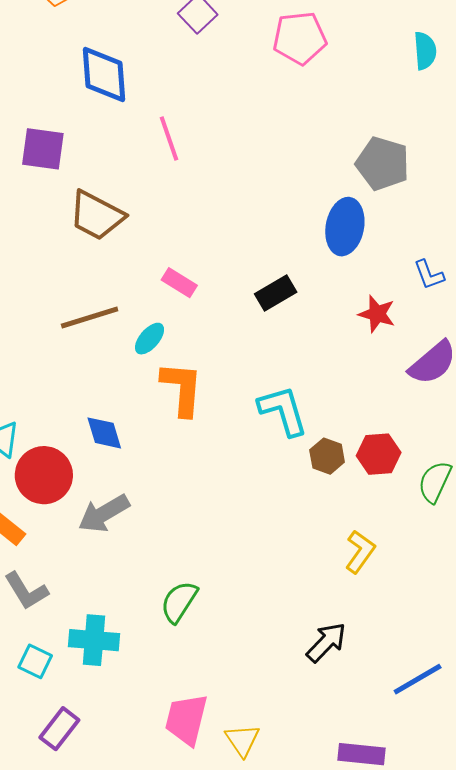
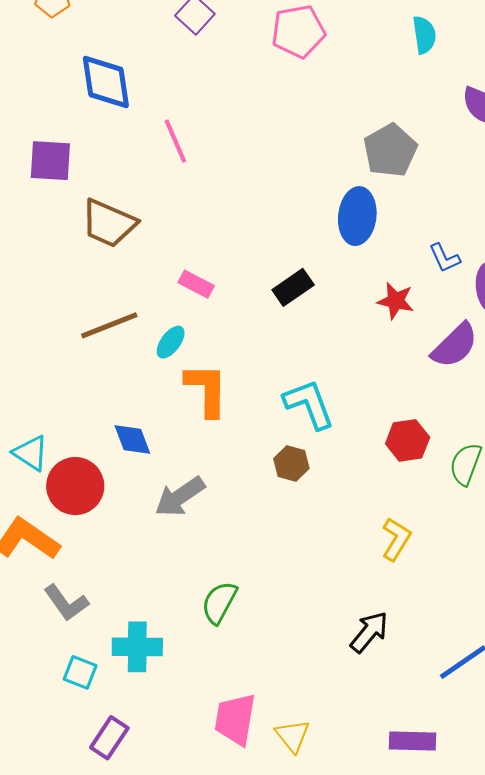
gray pentagon: (383, 164) -> (390, 150), turned 30
brown hexagon: (327, 456) -> (291, 463), moved
gray arrow: (104, 513) -> (180, 497), moved

